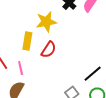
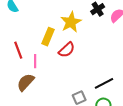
yellow star: (46, 22) -> (71, 22), turned -30

